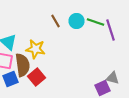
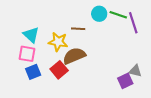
brown line: (56, 21) -> (78, 29), moved, turned -56
brown semicircle: (22, 65) -> (74, 56), moved, turned -105

